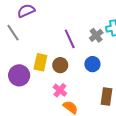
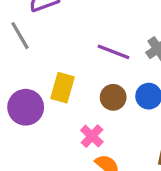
purple line: (70, 39) -> (114, 52), turned -48
brown circle: (60, 65) -> (113, 97), moved

